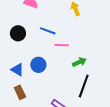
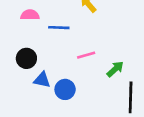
blue line: (48, 31) -> (59, 28), moved
blue triangle: (17, 70) -> (42, 80), moved

